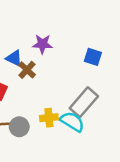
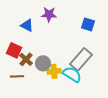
brown cross: (27, 70) -> (26, 59), moved
gray circle: (19, 127) -> (43, 63), moved

